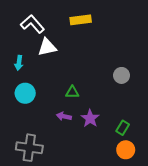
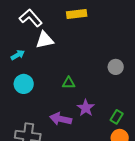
cyan arrow: (19, 63) -> (18, 55), turned -128
purple arrow: (64, 116) -> (61, 119), moved, size x1.5

